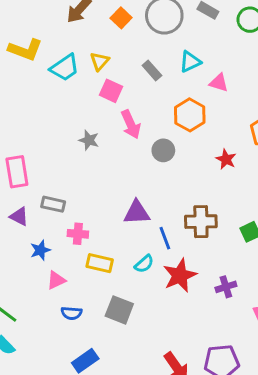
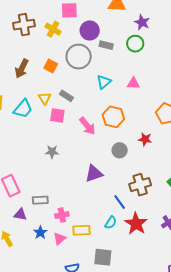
gray rectangle: (152, 70) -> (66, 96), moved
pink triangle: (219, 83) -> (133, 83), moved
pink arrow: (131, 124) -> (87, 126), moved
gray circle: (163, 150) -> (120, 150), moved
purple triangle: (137, 213) -> (94, 174), moved
pink triangle: (56, 280) -> (60, 239), moved

